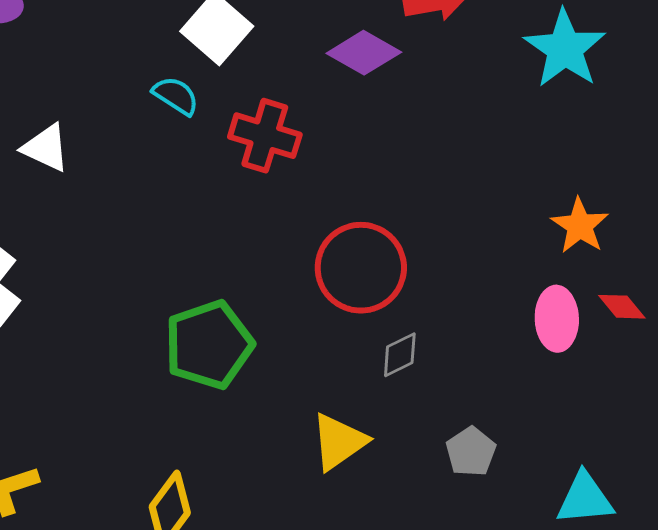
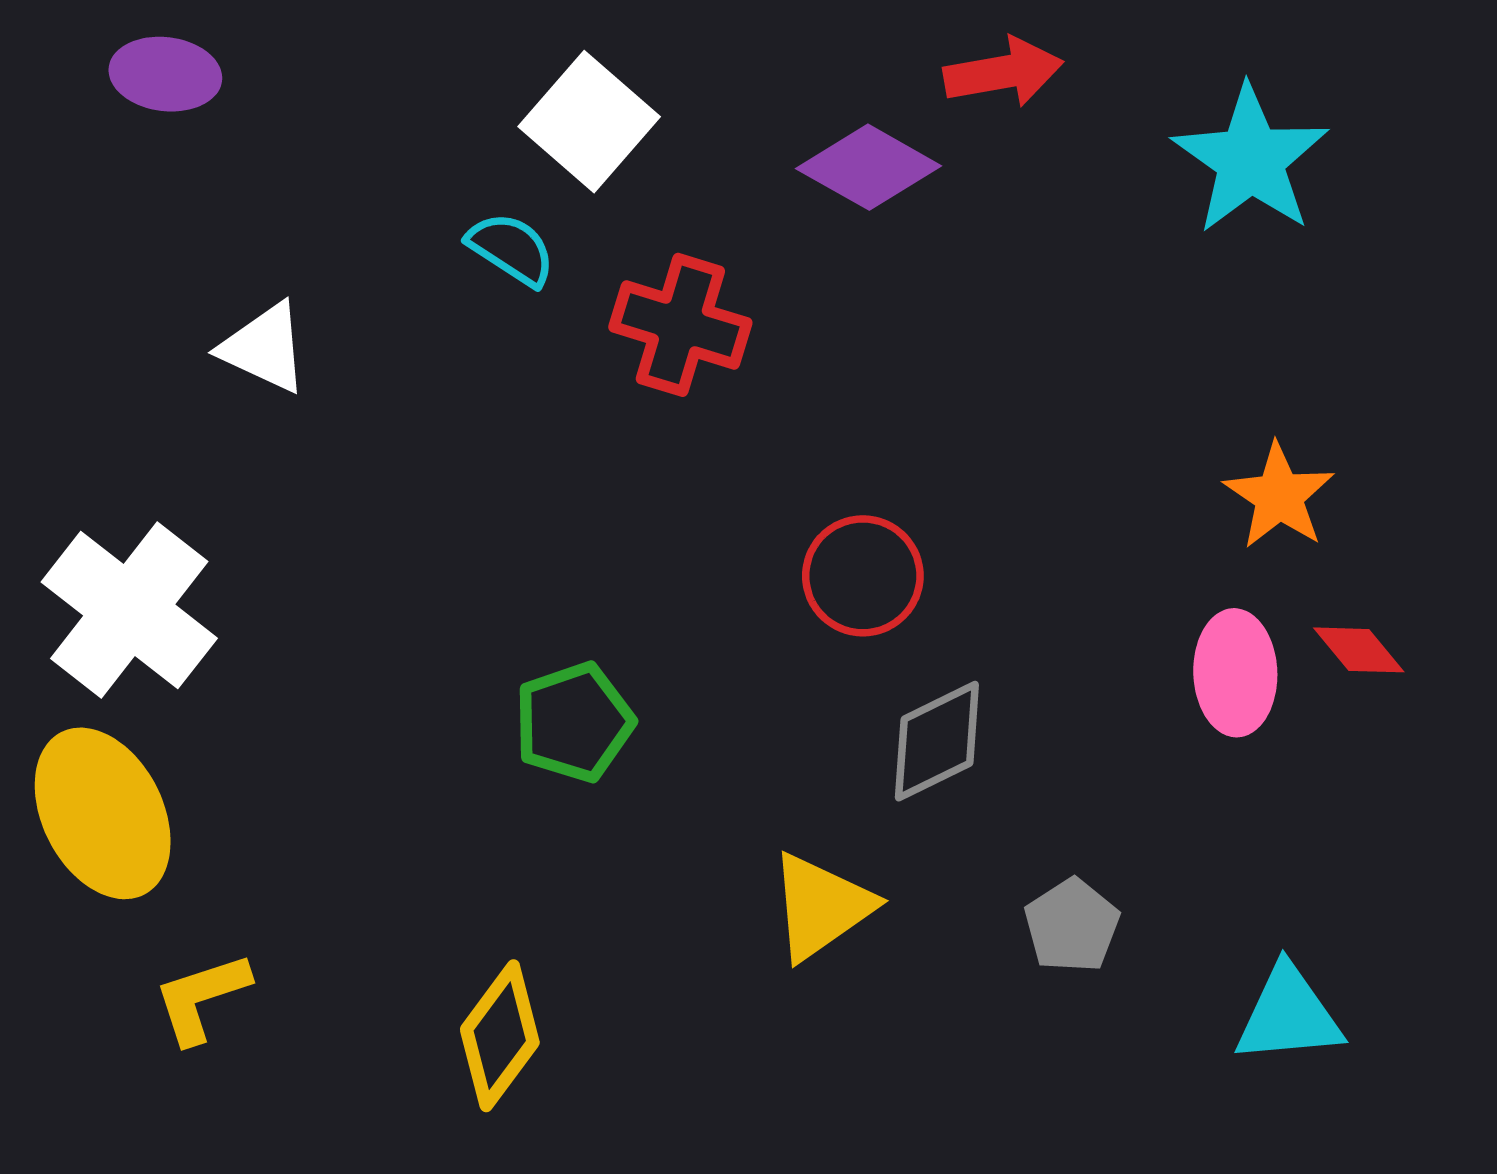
red circle: (361, 268) -> (863, 576), size x0.7
green pentagon: (209, 345) -> (574, 722), size x0.7
gray diamond: (400, 355) -> (937, 741), size x1.4

